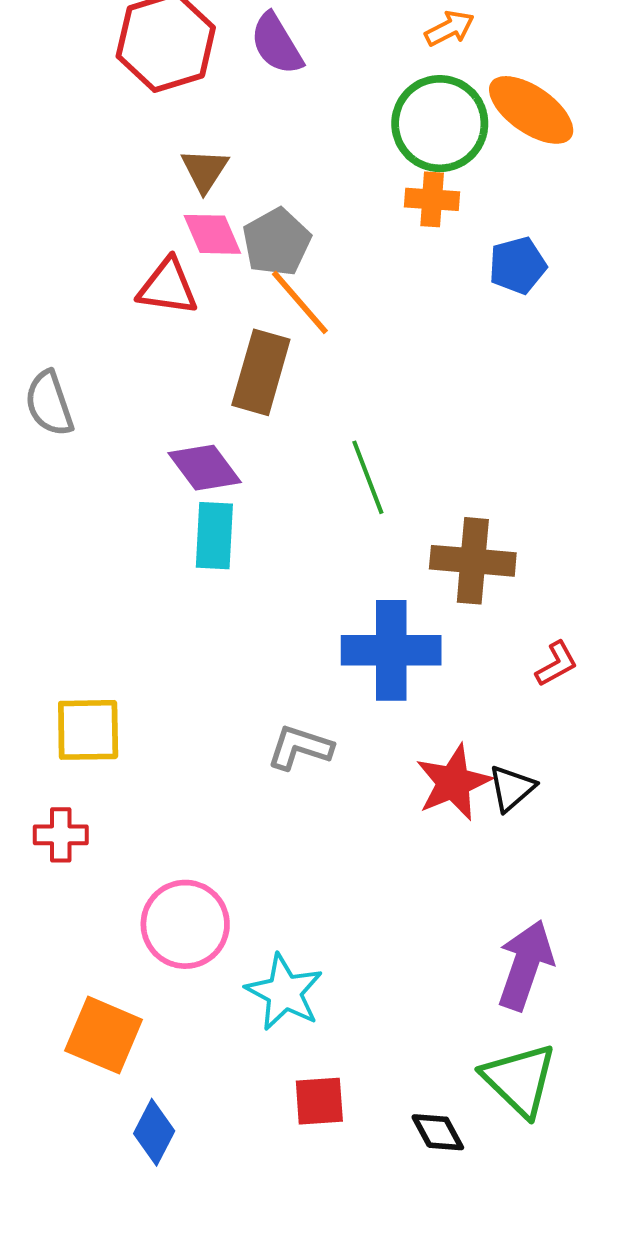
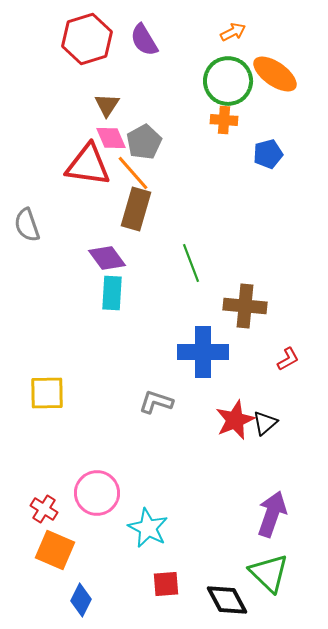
red triangle: (168, 287) -> (88, 165), size x1.4
orange line: (300, 302) -> (133, 173), moved
red cross: (61, 835) -> (44, 509), moved, turned 32
black diamond: (438, 1132) -> (227, 600), size x1.5

